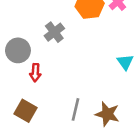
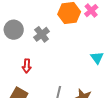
gray circle: (18, 50) -> (14, 30), moved

